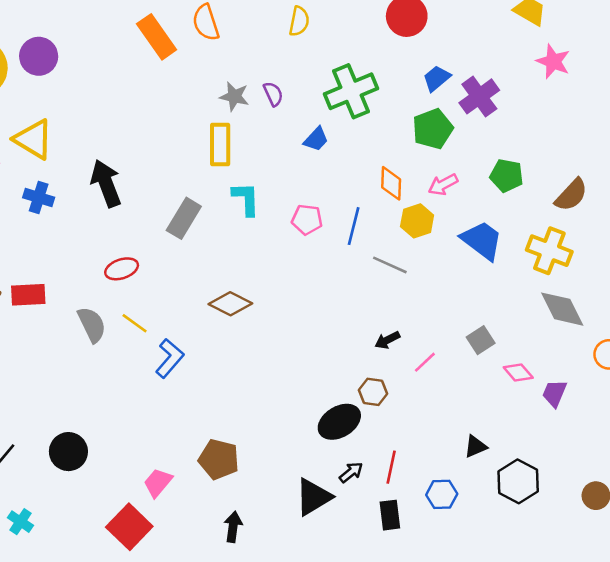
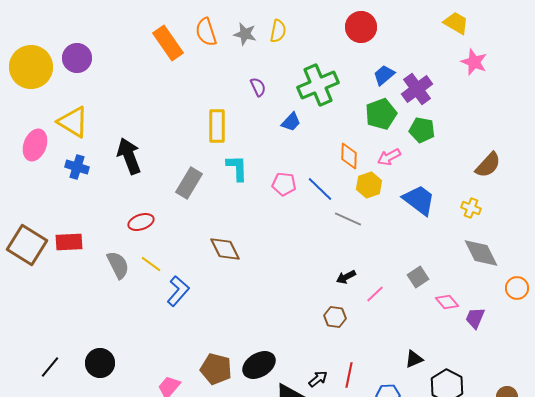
gray star: (234, 96) -> (245, 34), moved
green pentagon: (507, 176) -> (422, 130), moved
blue line: (354, 226) -> (320, 189), turned -60
yellow cross: (549, 251) -> (471, 208), size x0.6
brown diamond: (230, 304) -> (225, 249), turned 36
black ellipse: (339, 422) -> (259, 365), moved

